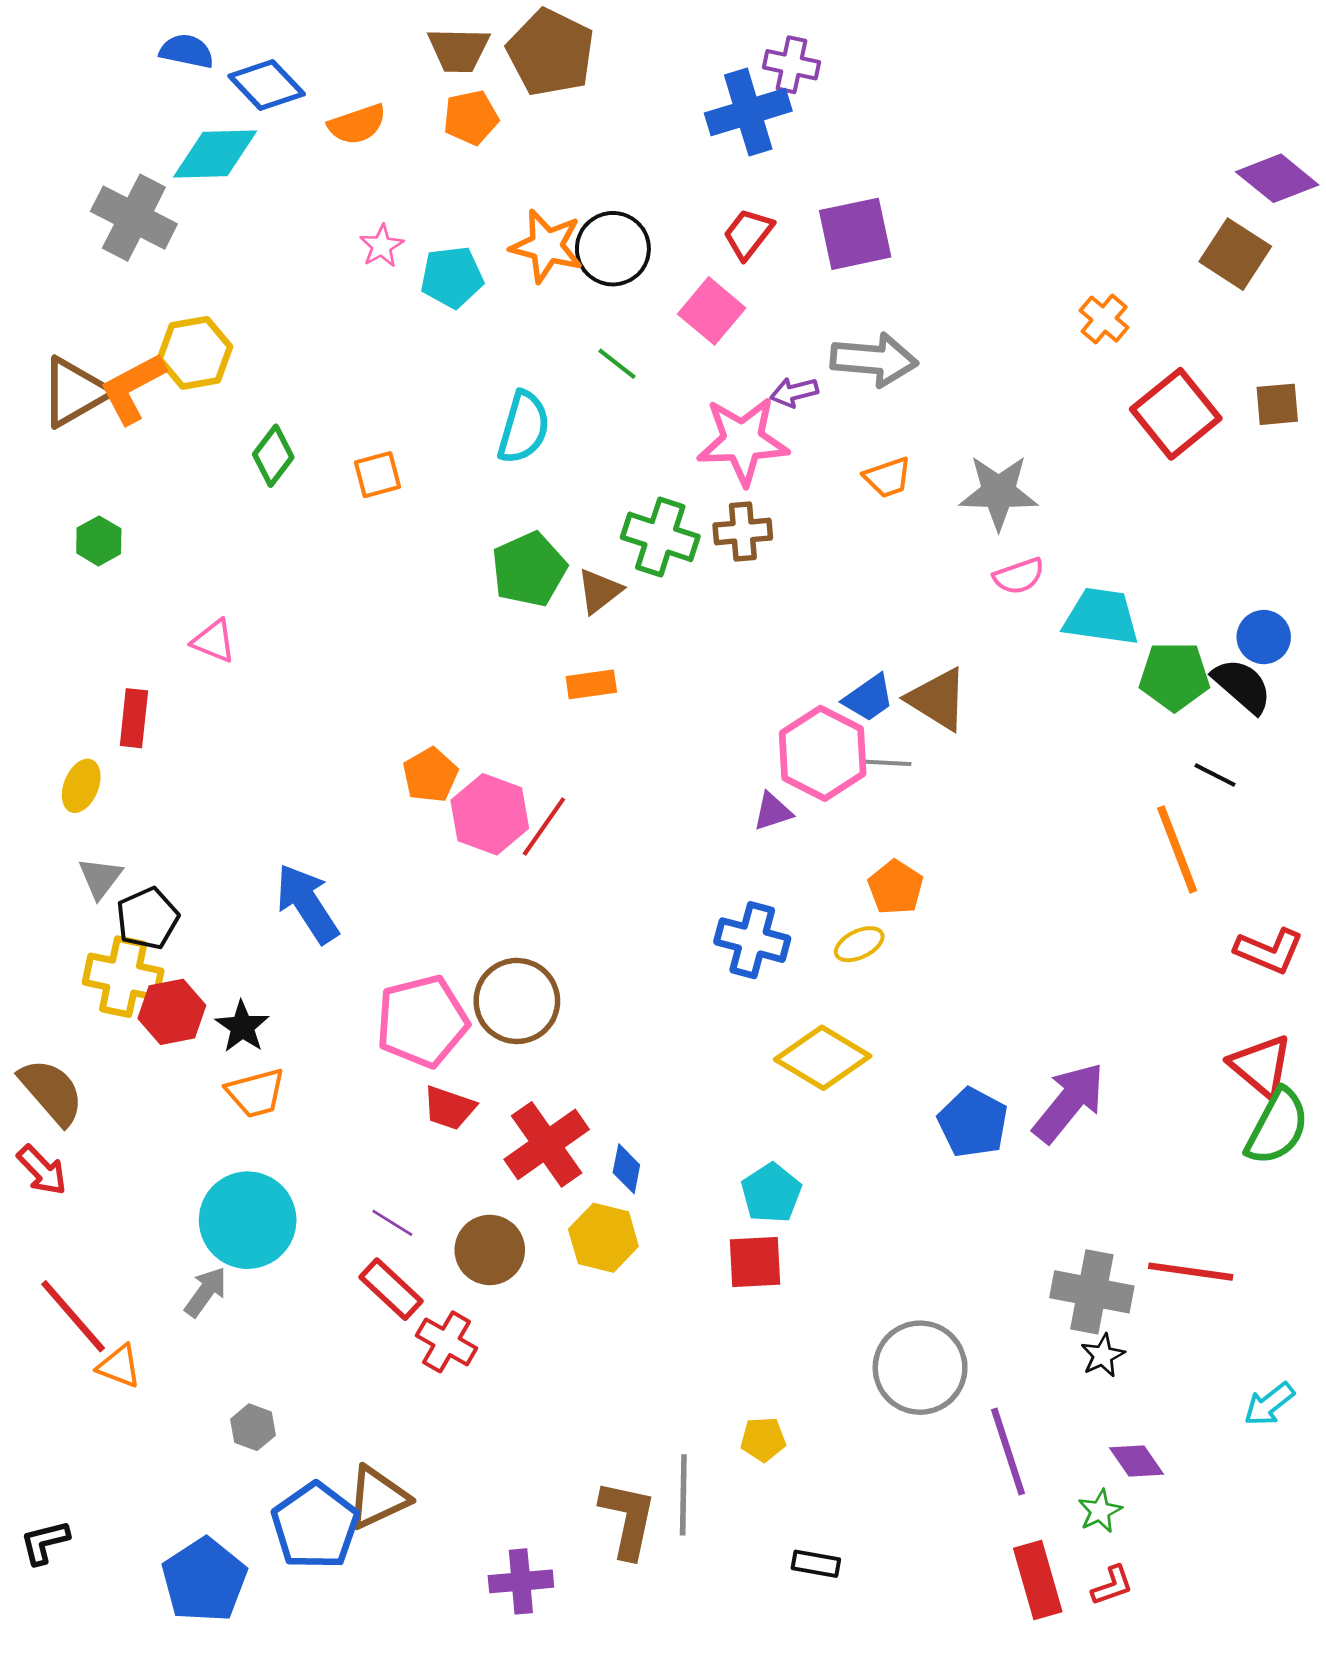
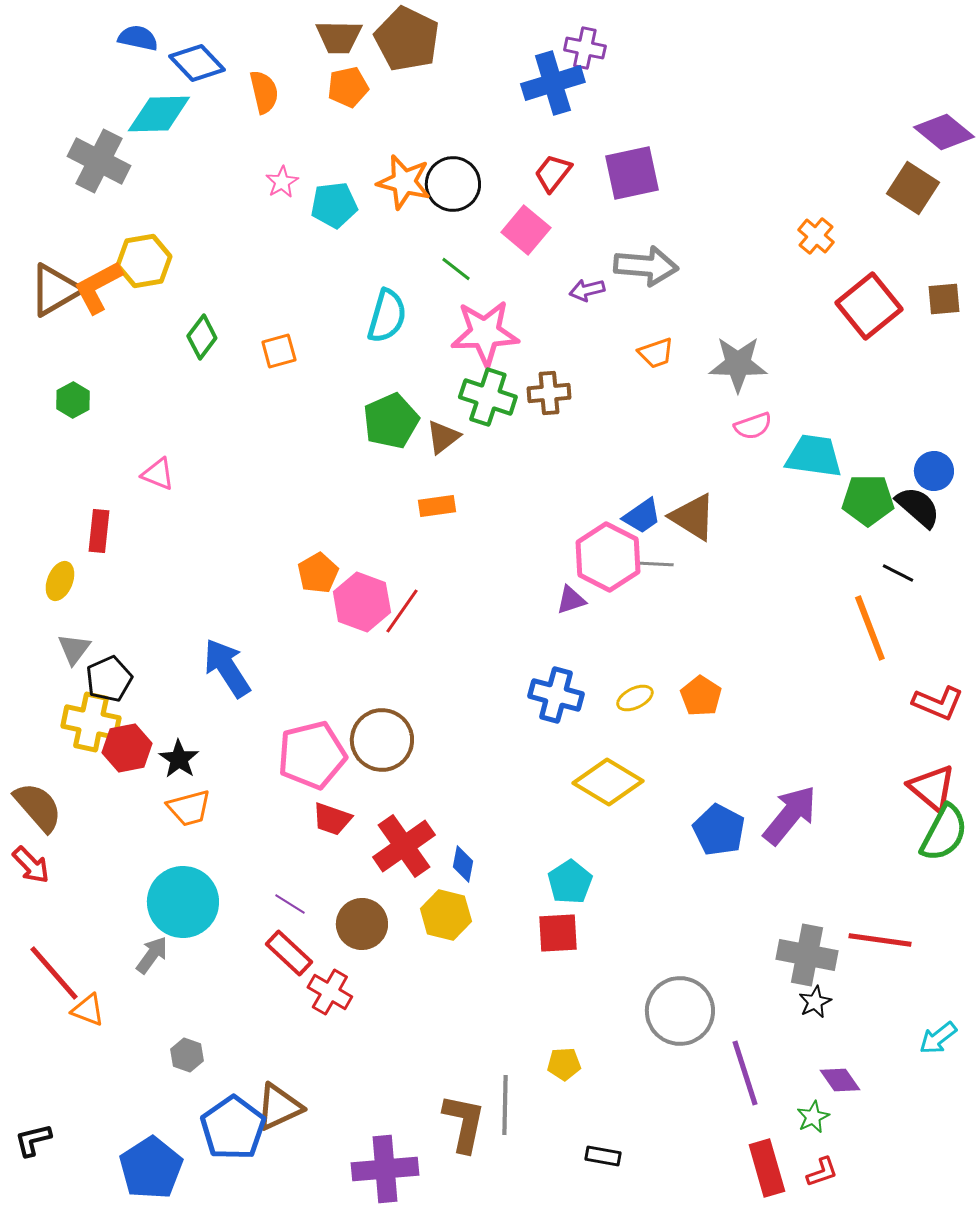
orange semicircle: (357, 124) -> (264, 92), turned -84
pink star: (743, 441) -> (485, 333), moved
orange pentagon: (896, 887) -> (701, 696), moved
purple cross: (521, 1581) -> (385, 1169), size x1.4

